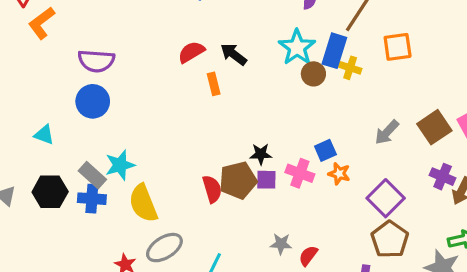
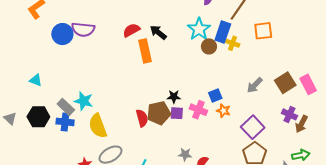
purple semicircle: (96, 61) -> (83, 29), moved
orange rectangle: (214, 84) -> (145, 51), size x1.6
blue circle: (93, 101) -> (62, 34), moved
cyan star: (120, 165) -> (84, 101), turned 30

